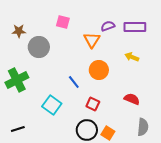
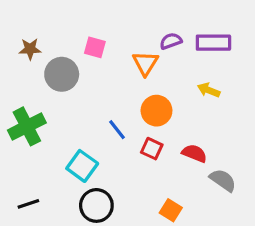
pink square: (63, 22) -> (95, 47), moved
red semicircle: (132, 99) -> (194, 153), moved
red square: (93, 104) -> (152, 149), moved
gray semicircle: (143, 127) -> (223, 180), moved, turned -60
black circle: (87, 130) -> (96, 205), moved

